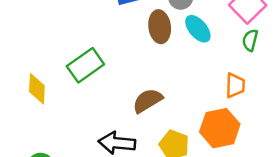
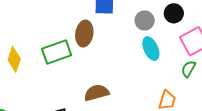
brown ellipse: (160, 27) -> (84, 34), moved

